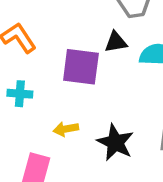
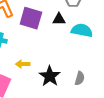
purple square: (81, 67) -> (31, 18), moved

